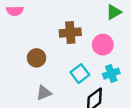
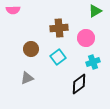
cyan square: (80, 74) -> (58, 57), moved
gray triangle: (44, 93) -> (27, 78), moved

